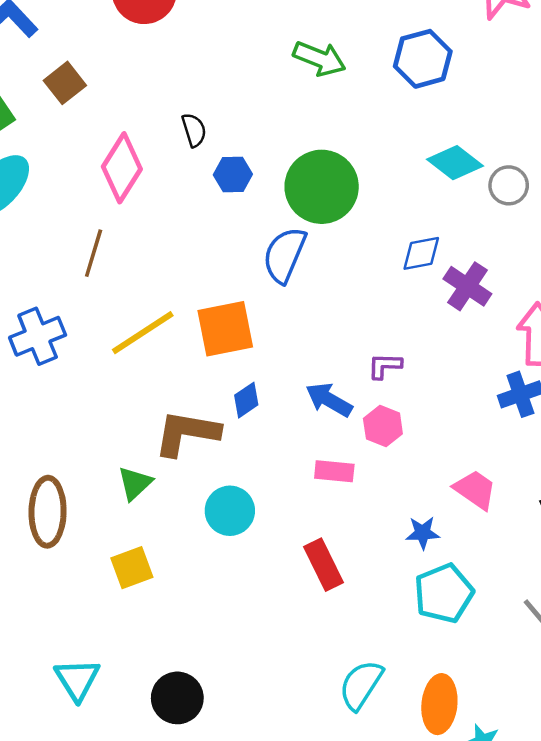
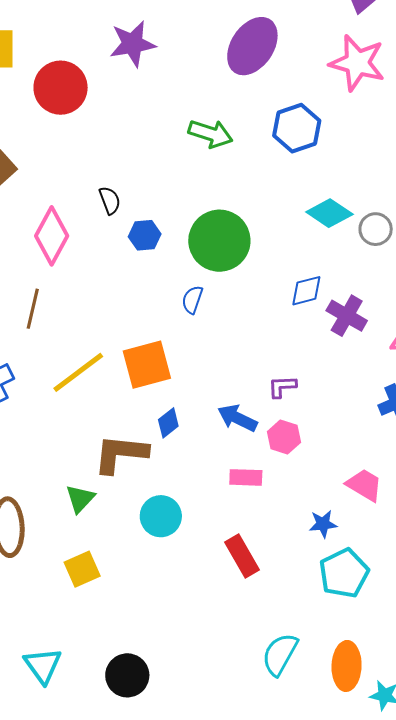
blue semicircle: (285, 255) -> (192, 300), size x0.6

